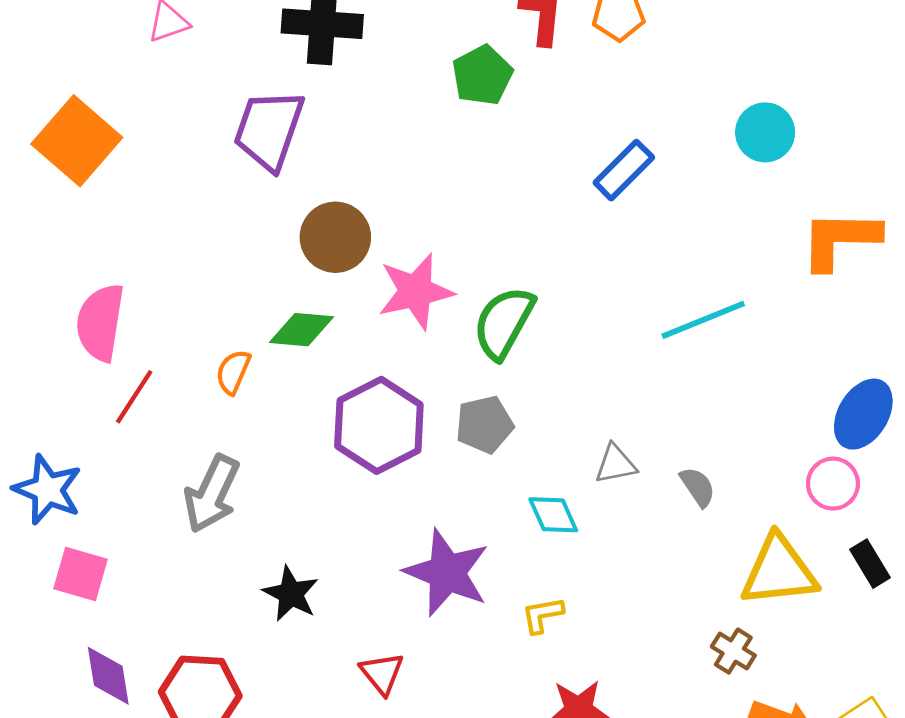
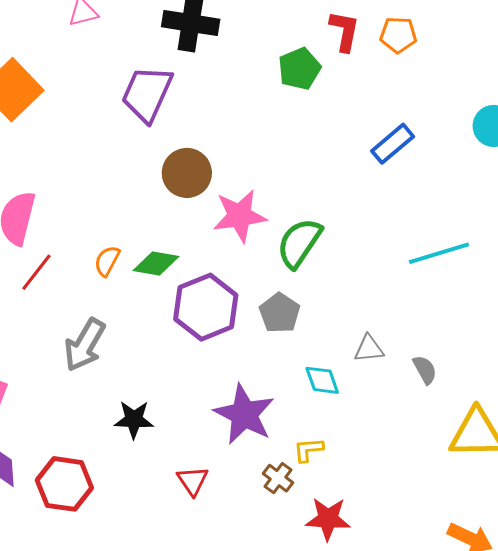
green diamond: (302, 330) -> (156, 263), moved
gray pentagon: (484, 424) -> (280, 313), turned -30
black star: (291, 594) -> (134, 420), turned -30
brown cross: (733, 651) -> (278, 478), moved

